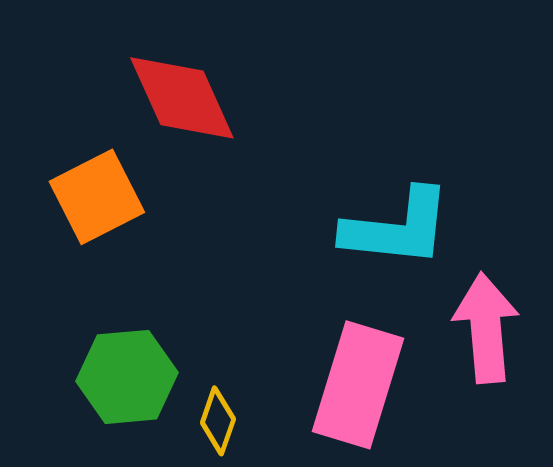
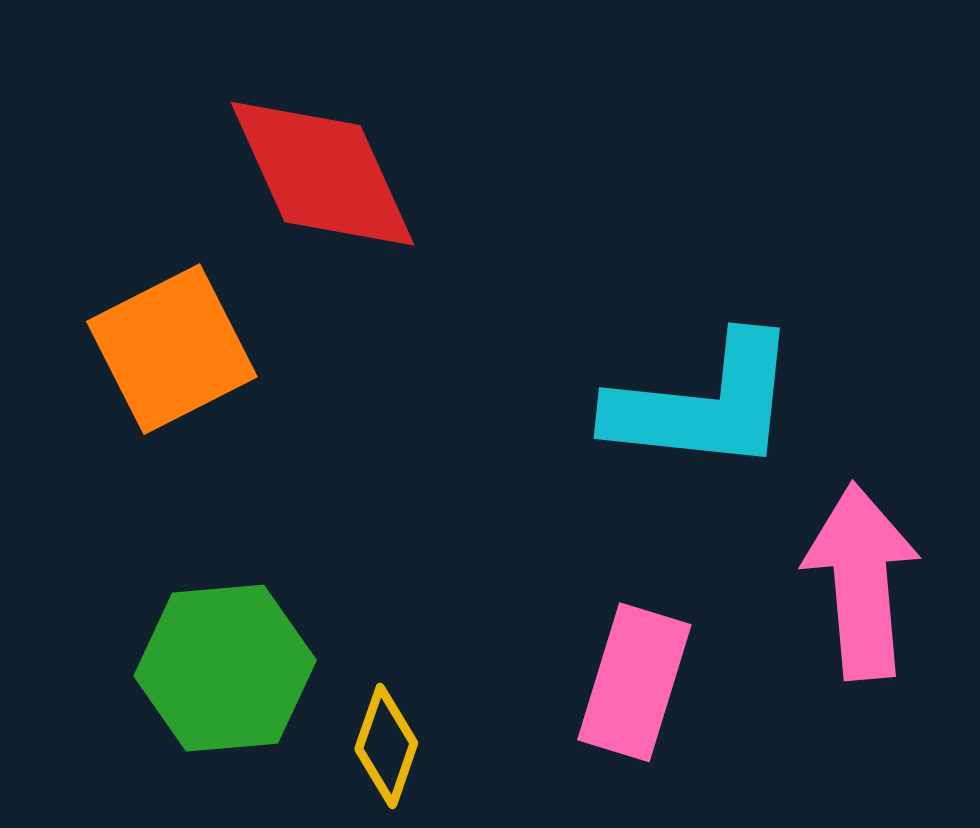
pink rectangle: (358, 385) -> (634, 682), size x0.7

